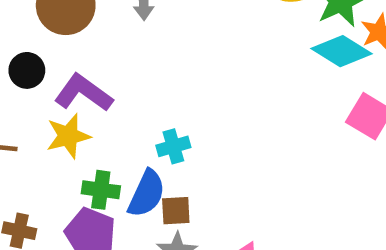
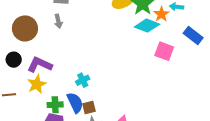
blue semicircle: (147, 194) -> (75, 103), turned -40

